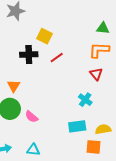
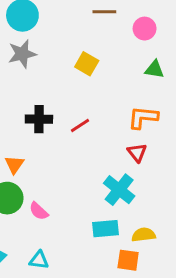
green triangle: (103, 28) -> (154, 69), moved
yellow square: (45, 36) -> (87, 64), moved
cyan cross: (85, 100) -> (119, 190), size x1.5

